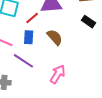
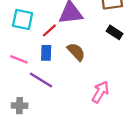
pink arrow: (58, 74) -> (100, 92), moved

